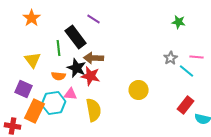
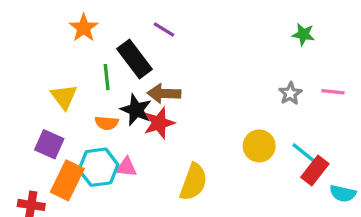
orange star: (32, 18) -> (84, 28), moved
cyan line: (187, 71) -> (303, 152), moved
red star: (91, 76) -> (159, 123), turned -30
yellow circle: (139, 90) -> (259, 146), moved
pink triangle: (71, 94) -> (126, 167), moved
yellow semicircle: (94, 110) -> (194, 182), moved, turned 30

